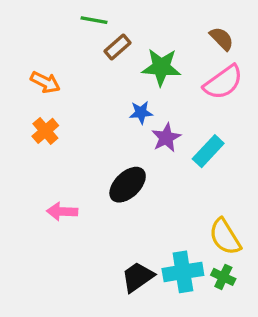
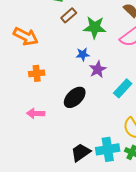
orange arrow: (45, 82) -> (26, 36), size x1.4
orange cross: (45, 131) -> (37, 73), moved, turned 35
cyan rectangle: (208, 151) -> (123, 88), moved

